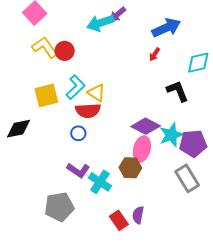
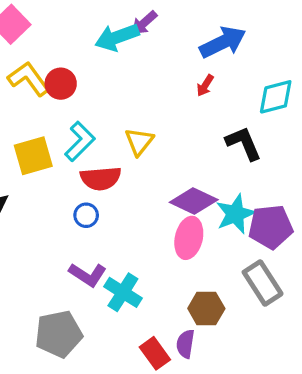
yellow triangle: (96, 93) -> (139, 142), moved, turned 36
brown hexagon: (130, 168) -> (206, 309), moved

